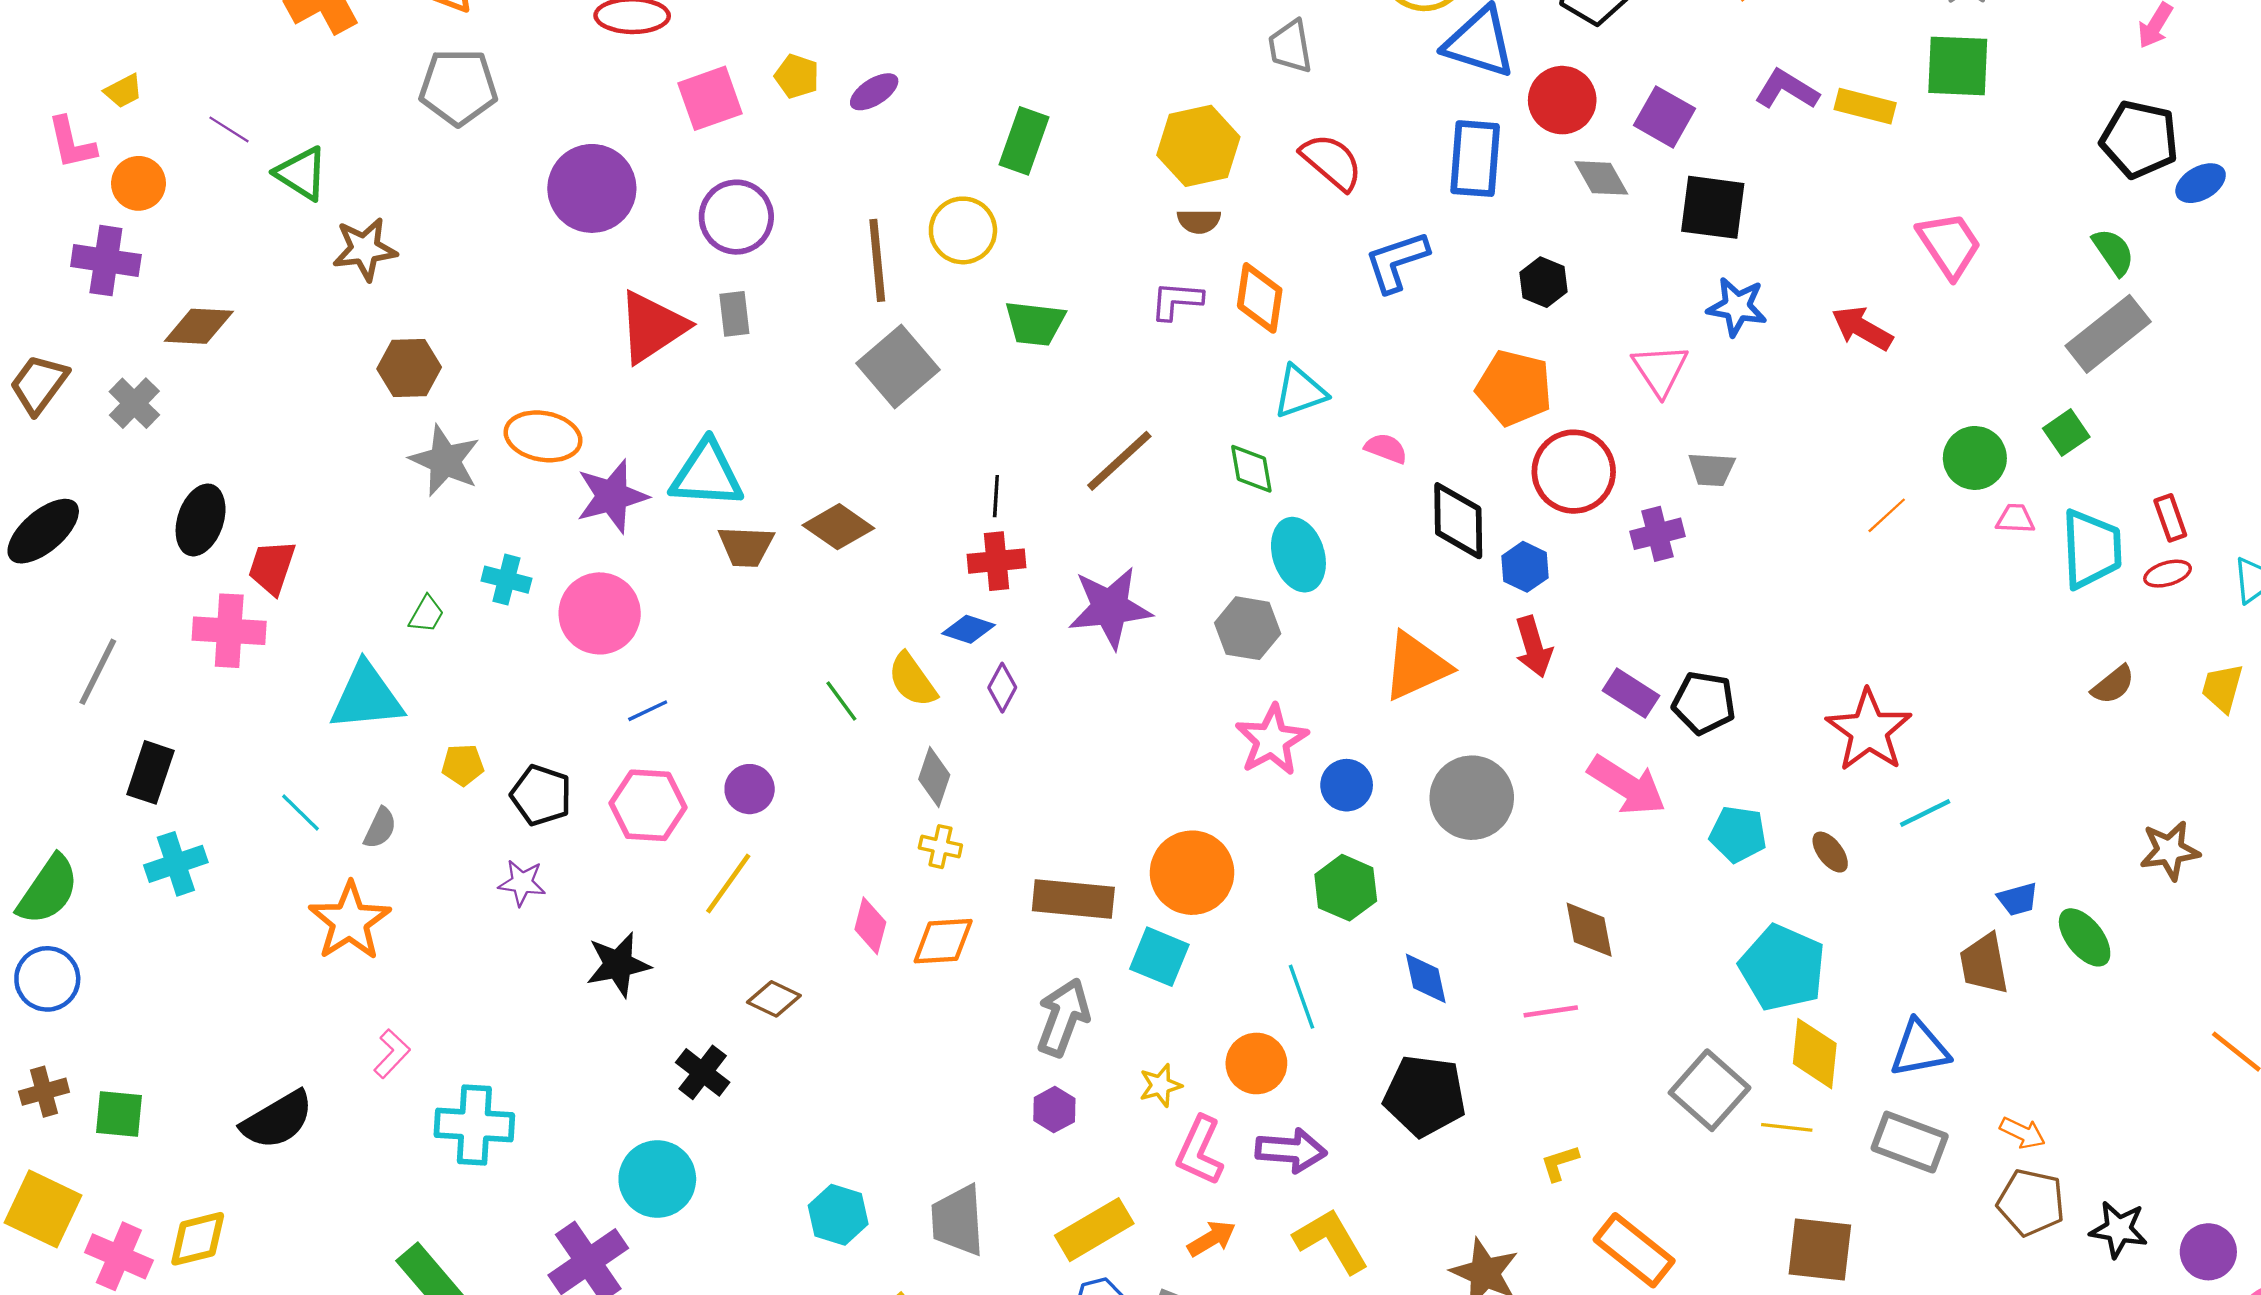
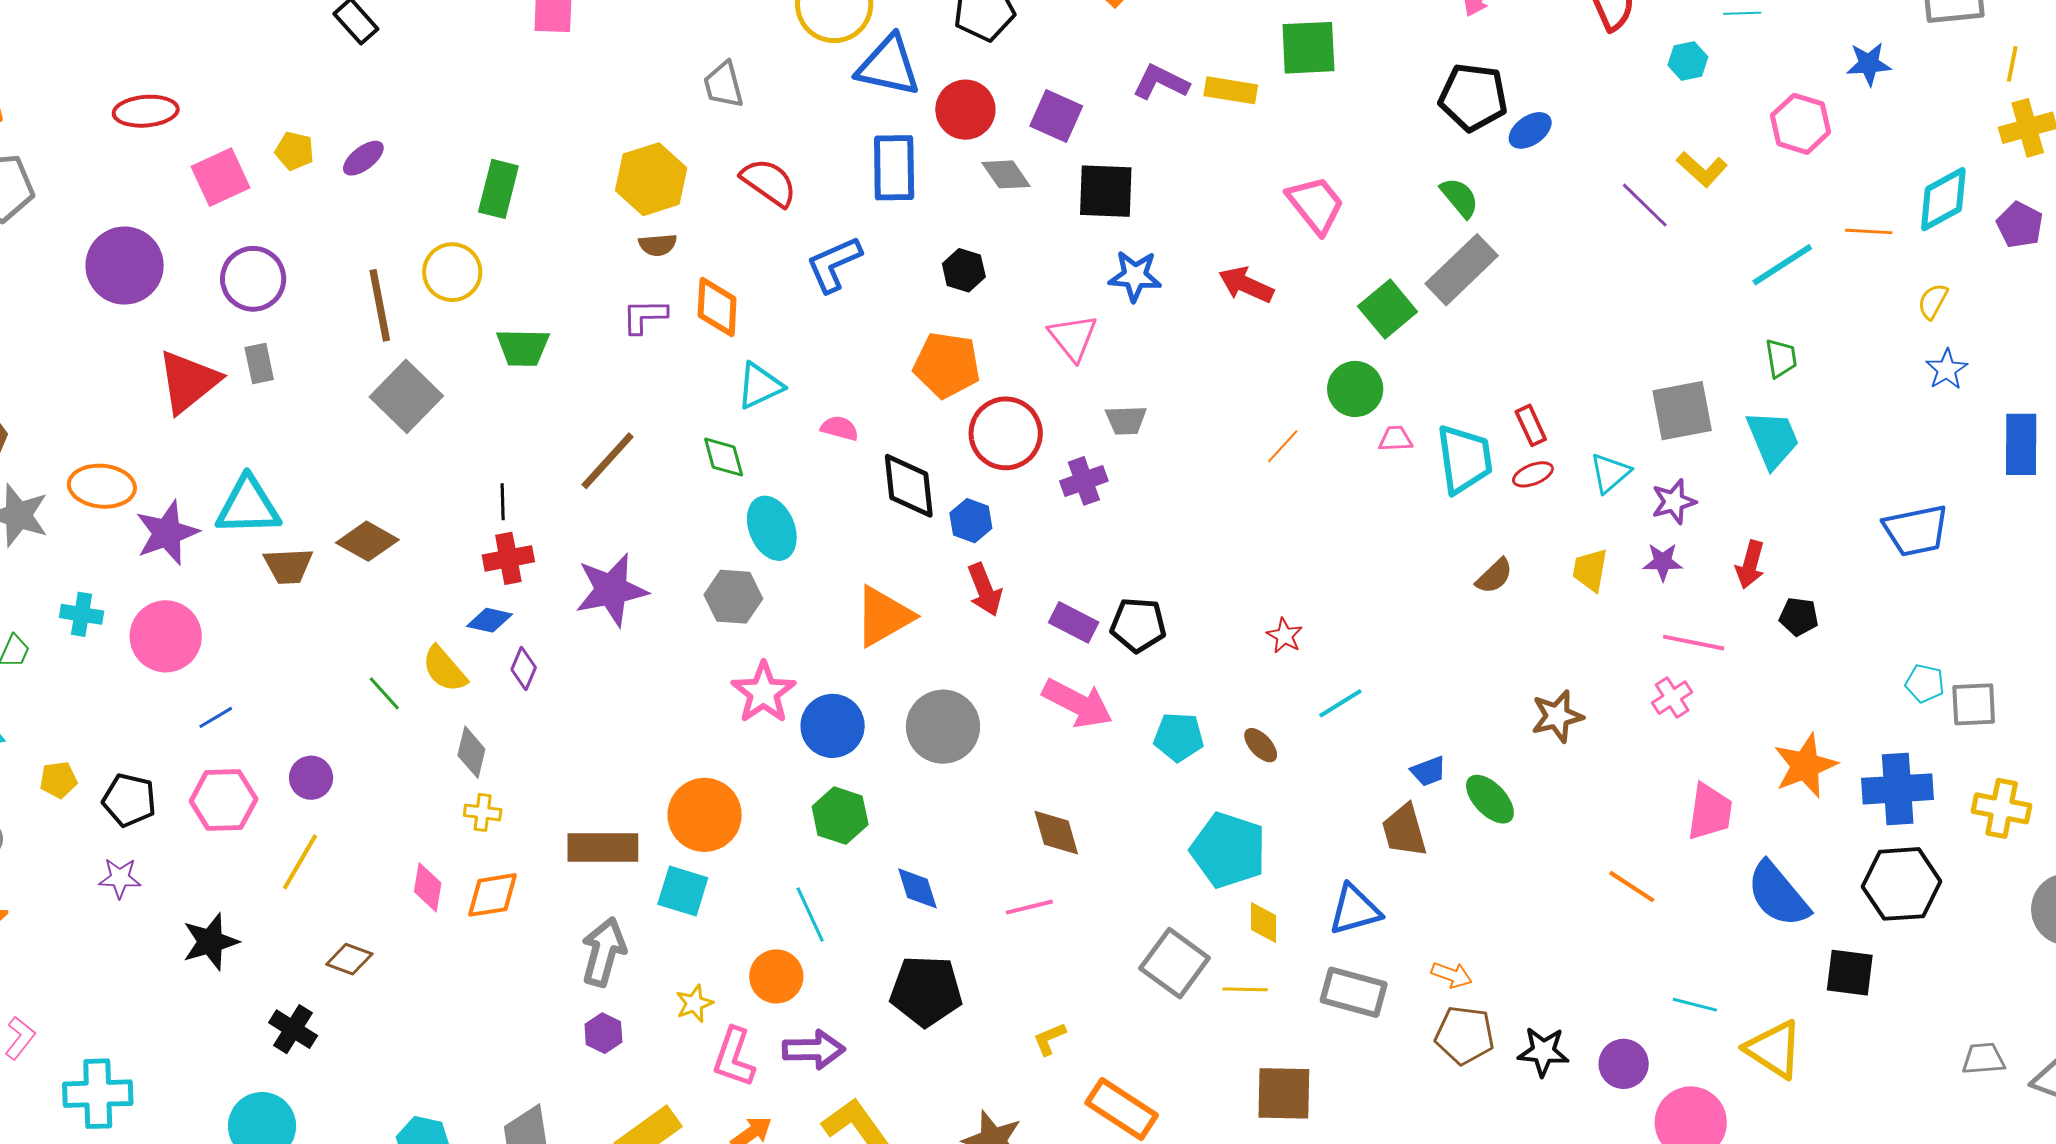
green square: (2066, 433) -> (1388, 309), moved, size x1.4
red star: (1869, 730) -> (1285, 636), size x0.5
blue circle: (1347, 785) -> (833, 726), size x1.4
yellow diamond: (1815, 1054) -> (1263, 923), size x0.7

